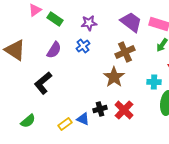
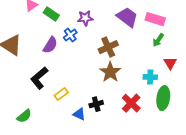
blue cross: (83, 46) -> (70, 35), moved
brown cross: (125, 52) -> (108, 47), moved
red cross: (124, 110) -> (131, 103), moved
yellow rectangle: (65, 124) -> (61, 94), moved

